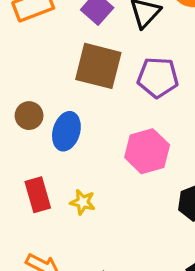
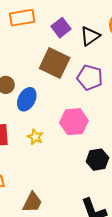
yellow star: (83, 202) -> (35, 137), moved

